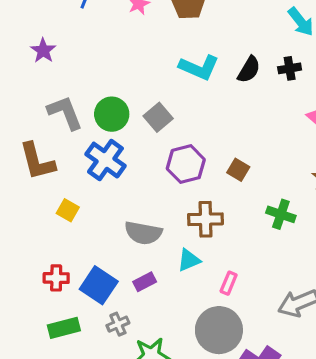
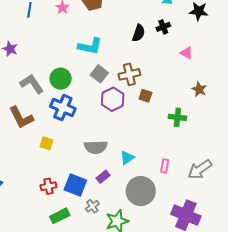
cyan L-shape: (199, 67) -> (90, 46), moved
gray square: (158, 117) -> (99, 74), moved
brown cross: (206, 219) -> (129, 74), moved
pink rectangle: (229, 283) -> (165, 166), moved
gray circle: (219, 330) -> (141, 191), moved

